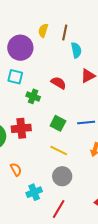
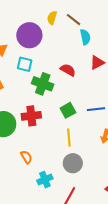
brown line: (65, 33) -> (74, 20), turned -63
green cross: (33, 96) -> (43, 84), size x1.5
green square: (58, 123) -> (68, 110), turned 35
yellow line: (59, 150) -> (69, 138), turned 60

